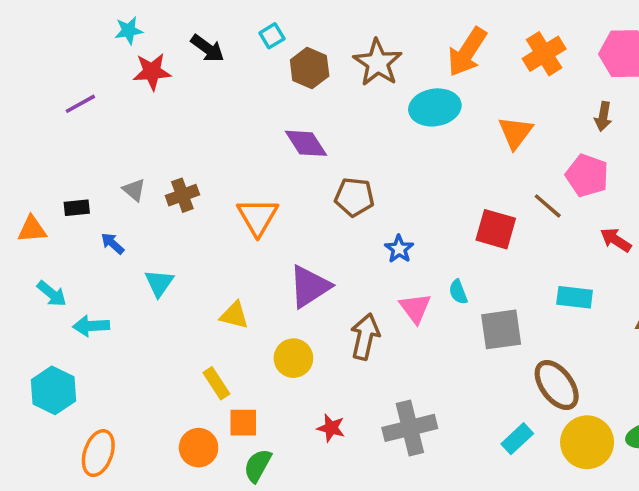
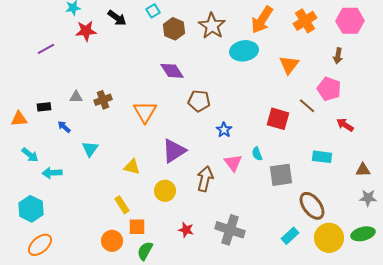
gray triangle: (134, 190) -> (76, 97), turned -40
gray cross: (410, 428) -> (230, 230), turned 32
orange ellipse: (98, 453) -> (40, 245), moved, turned 30

